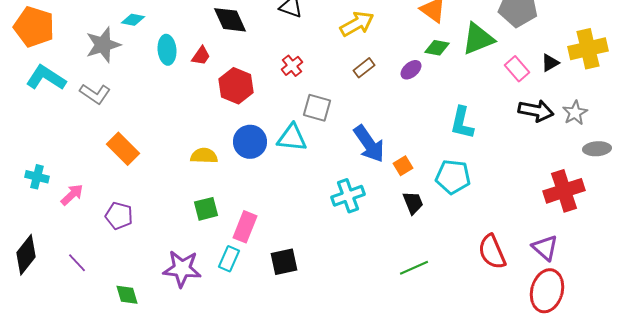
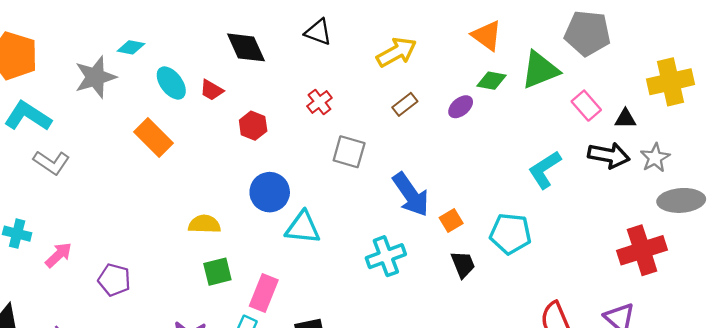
cyan ellipse: (167, 50) -> (171, 83), turned -32
red trapezoid: (201, 56) -> (212, 90), turned 85
black triangle: (550, 63) -> (625, 119), moved, turned 30
red hexagon: (236, 86) -> (253, 126), size x0.7
gray L-shape: (95, 94) -> (51, 162), moved
cyan L-shape: (462, 123) -> (545, 170), moved, turned 44
cyan triangle: (292, 138) -> (303, 228), moved
orange rectangle: (123, 149) -> (153, 138), moved
gray ellipse: (597, 149) -> (681, 200), size x1.4
yellow semicircle: (204, 156) -> (204, 224), moved

